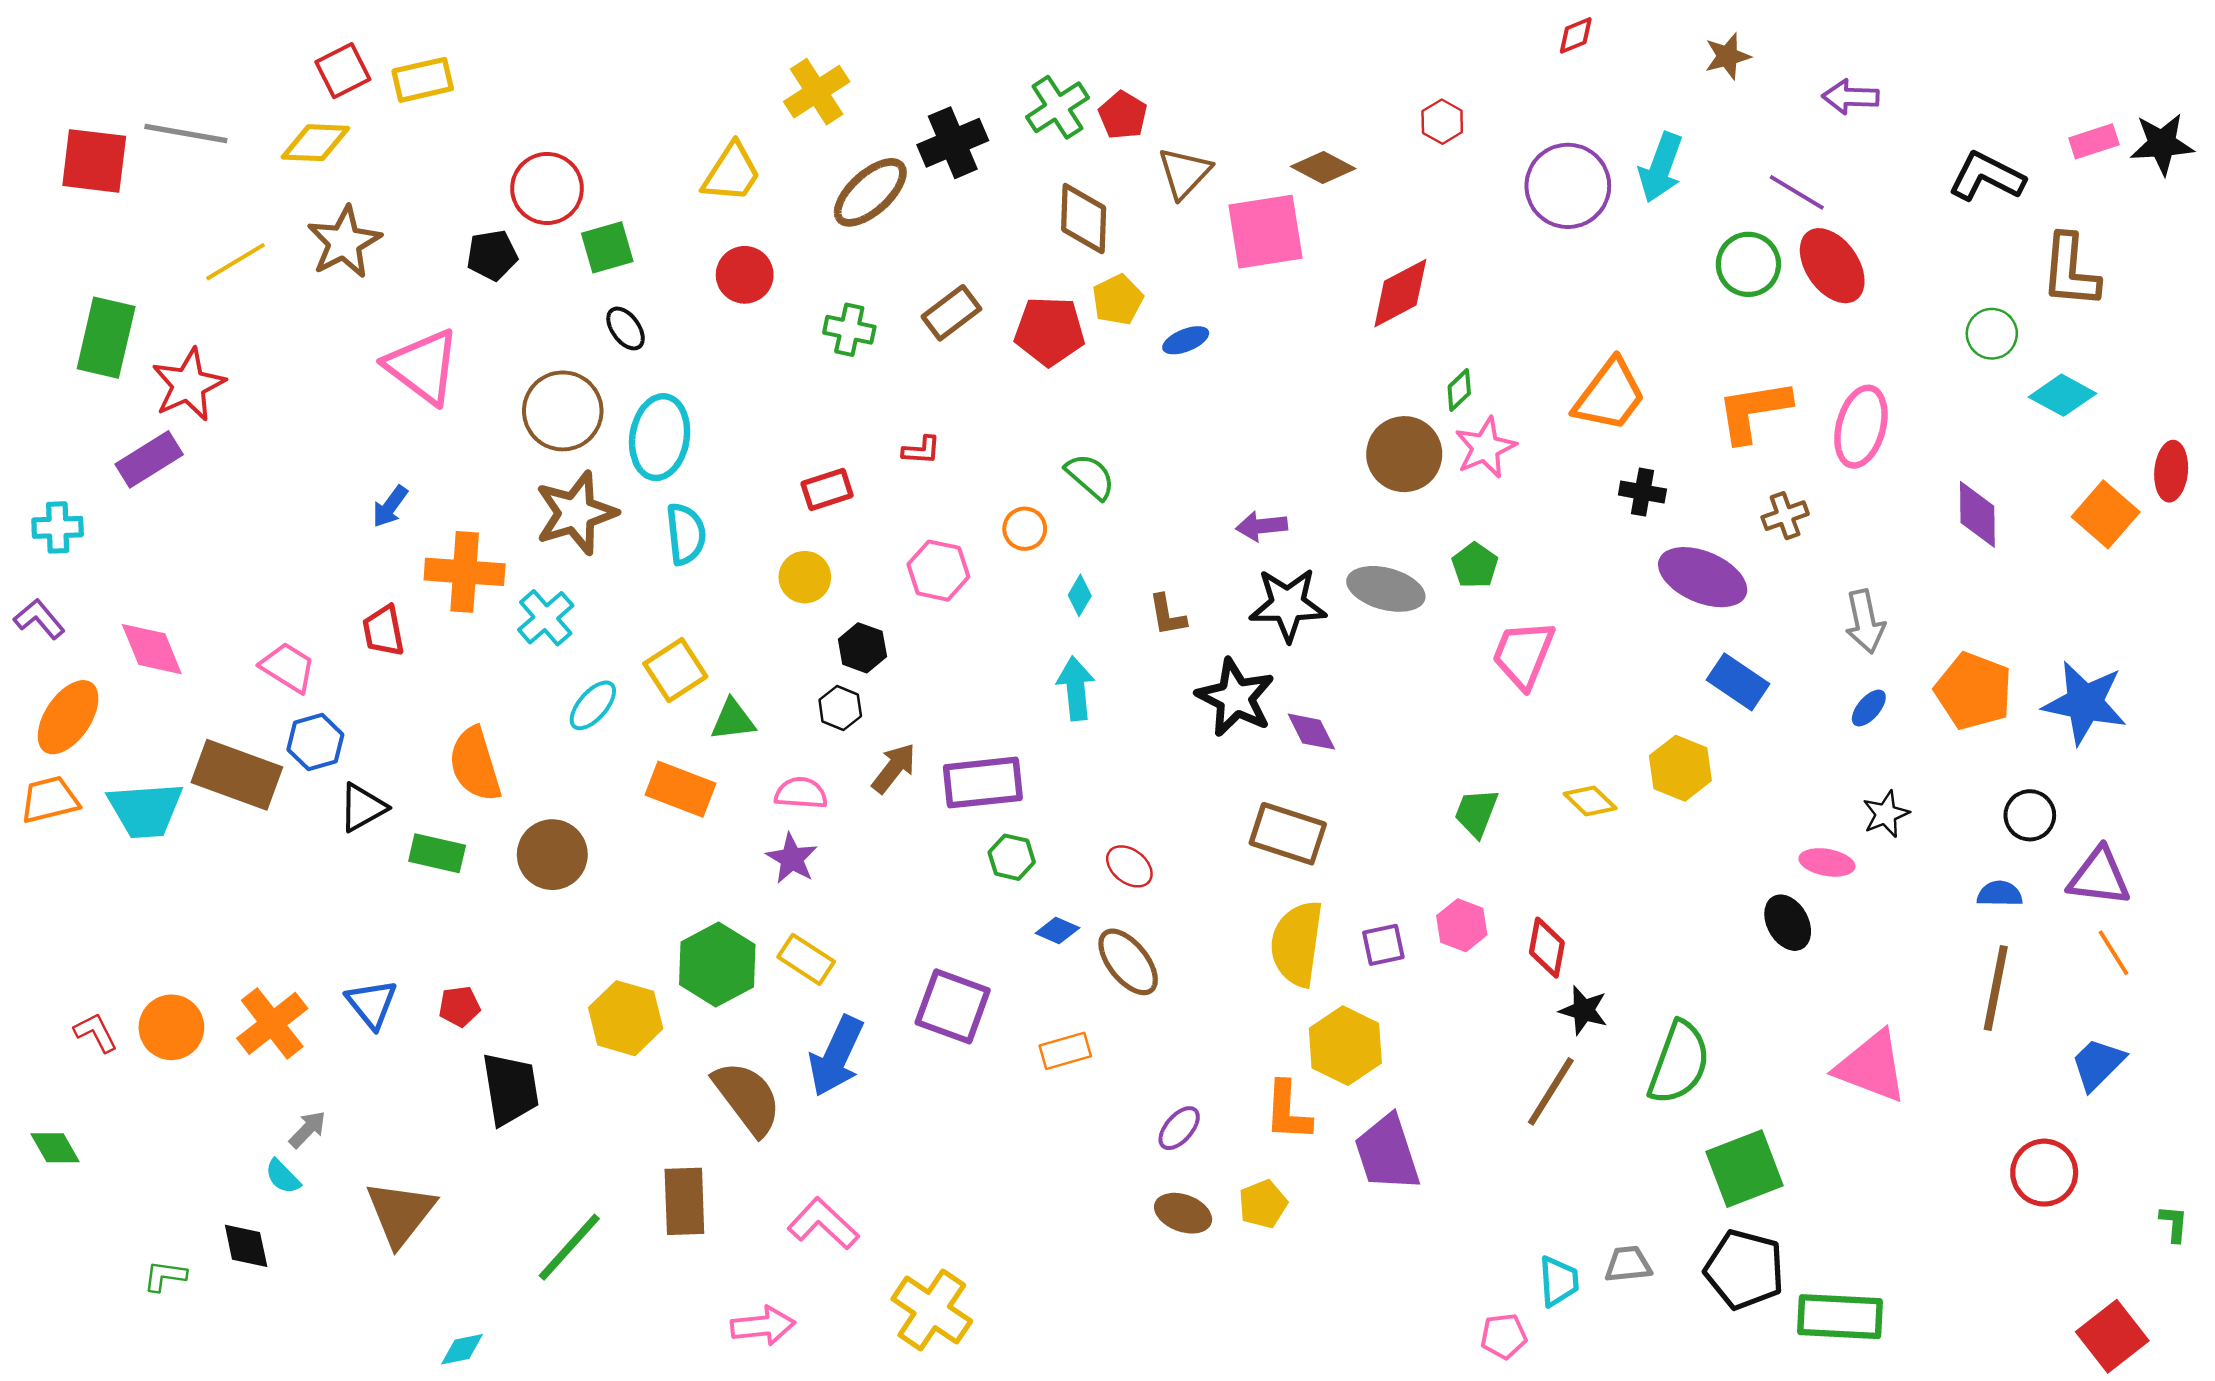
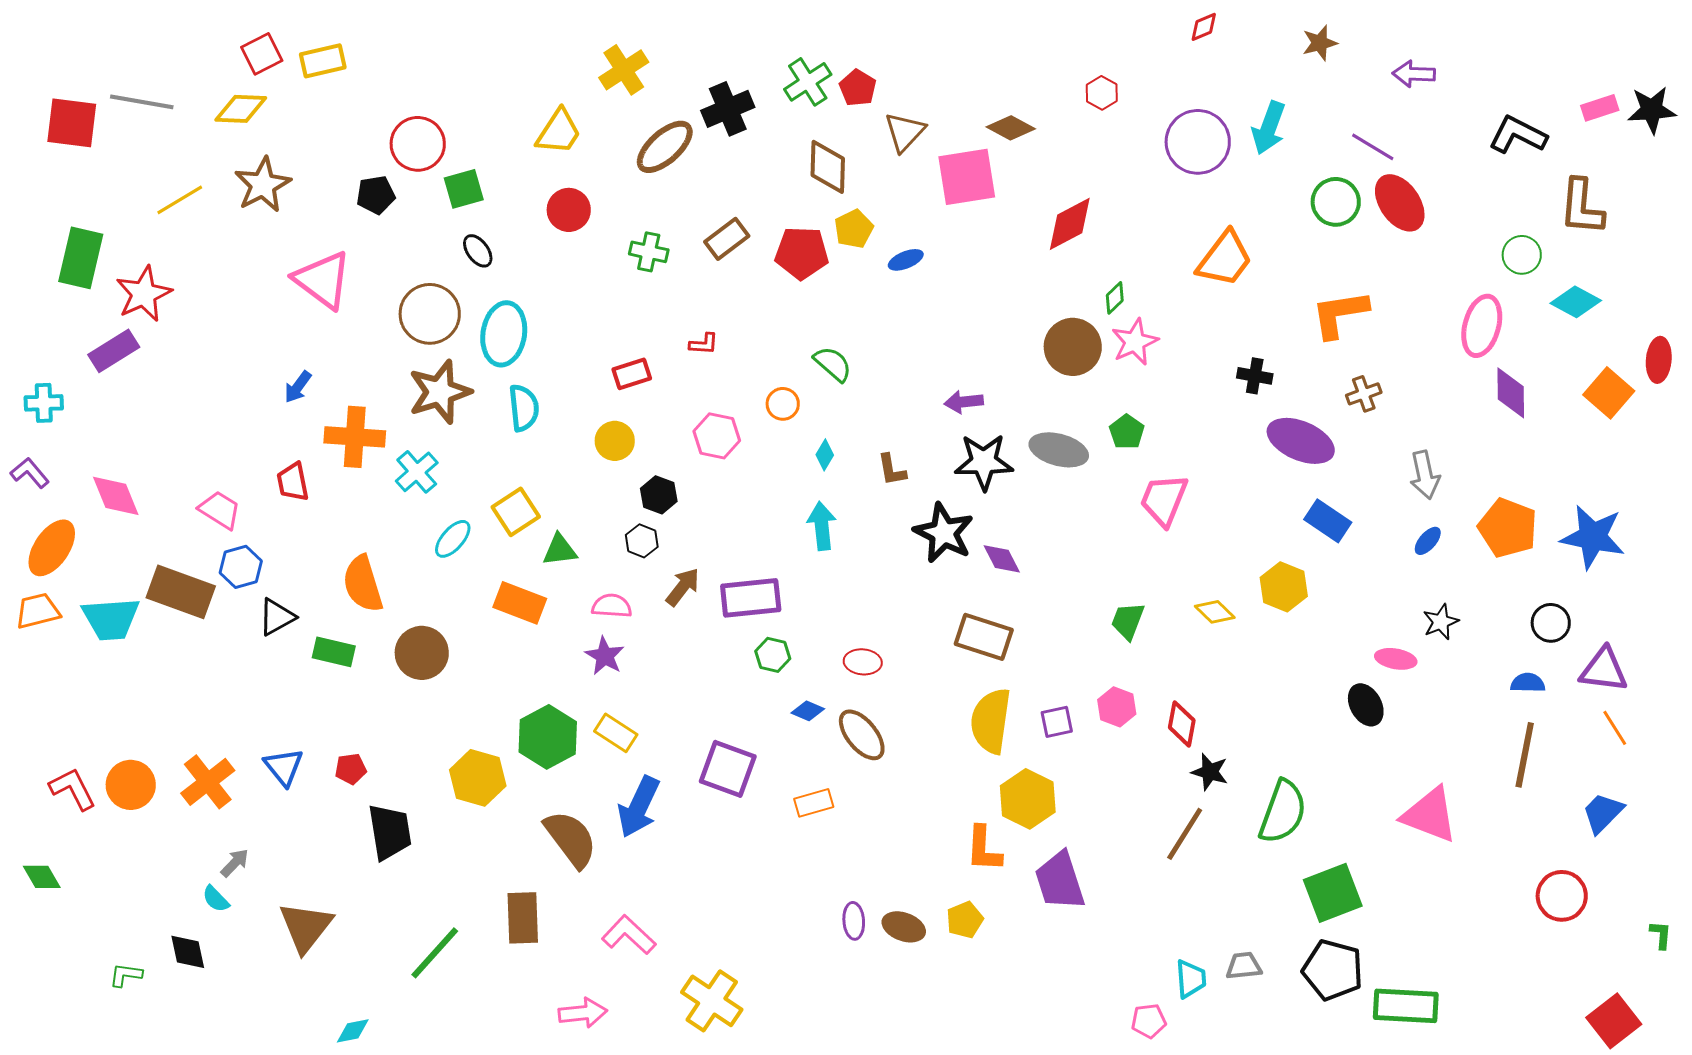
orange trapezoid: (1610, 395) -> (1225, 259), moved
pink ellipse: (1861, 427) -> (1482, 326), moved
red ellipse: (1129, 866) -> (863, 662), turned -33
red L-shape: (96, 1033) -> (73, 789), size x1.4
purple ellipse: (1179, 1128) -> (854, 921), moved, turned -45

